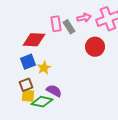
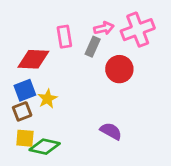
gray rectangle: (69, 27) -> (93, 47), moved, turned 56
brown square: (26, 85) -> (22, 111), moved
purple semicircle: (54, 91) -> (111, 131), moved

